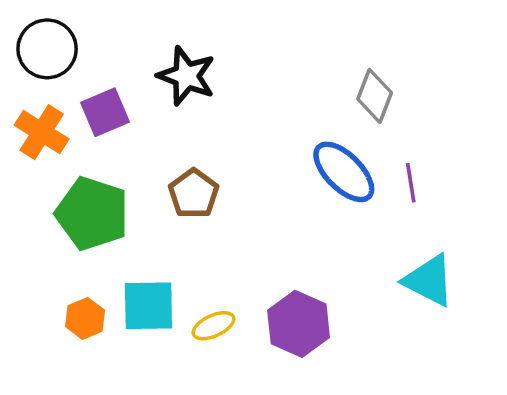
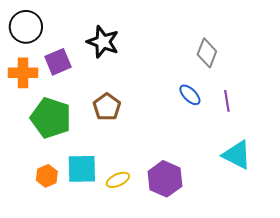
orange cross: (42, 132) -> (23, 73), turned -32
blue ellipse: (344, 172) -> (190, 95), size x0.6

